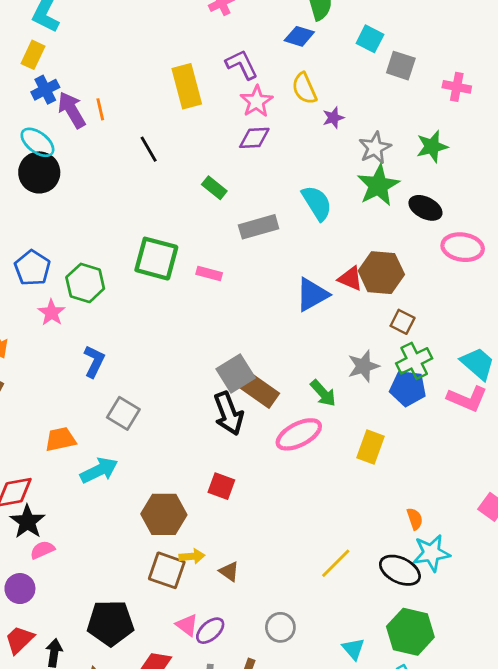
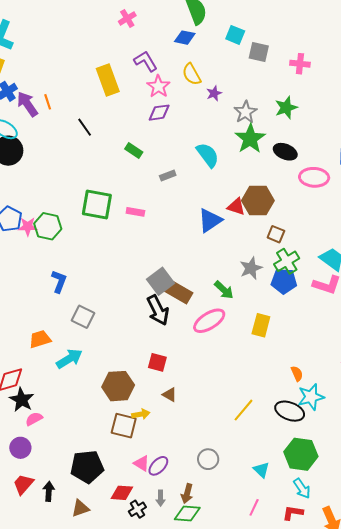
gray rectangle: (259, 227) -> (168, 176), size x0.6
pink star: (52, 313) -> (28, 227), moved, turned -30
brown triangle: (229, 571) -> (170, 395), moved

